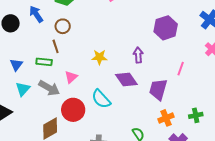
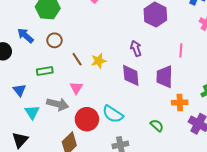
brown line: (56, 46) -> (77, 59), moved
green rectangle: (44, 62) -> (45, 71), moved
purple diamond: (126, 80) -> (131, 75), turned 45
cyan semicircle: (101, 99) -> (113, 114), moved
orange cross: (166, 118) -> (180, 102), turned 35

